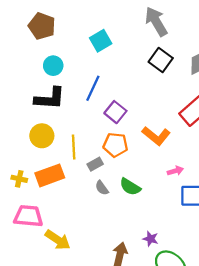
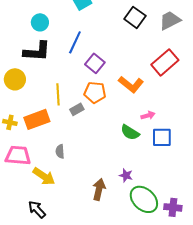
yellow circle: (42, 136) -> (15, 79), moved
green semicircle: (130, 187) -> (130, 132), moved
gray semicircle: (102, 188) -> (60, 151), moved, turned 32

